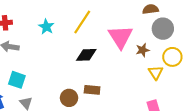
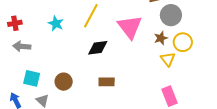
brown star: (143, 50) -> (161, 38), moved
brown circle: (69, 98) -> (64, 82), moved

